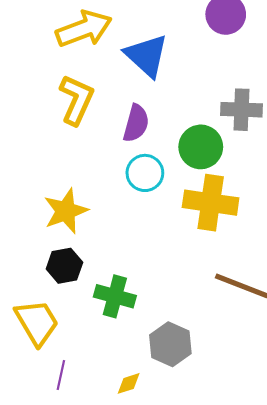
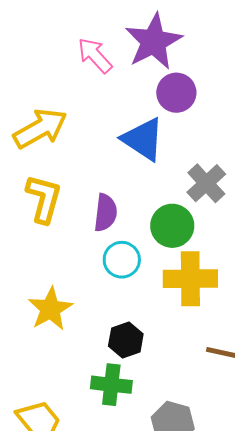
blue triangle: (147, 56) -> (143, 139), moved
gray cross: (241, 110) -> (206, 183), turned -36
black hexagon: (64, 266) -> (126, 340), moved

